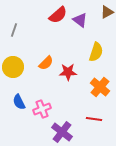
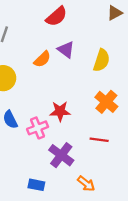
purple triangle: (80, 20) -> (66, 50), moved
orange semicircle: (46, 63) -> (42, 59), moved
red star: (68, 72) -> (60, 111), moved

